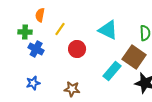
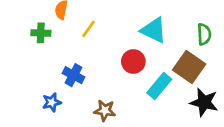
blue cross: (36, 49) -> (73, 75), moved
red circle: (77, 49) -> (133, 61), moved

